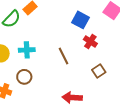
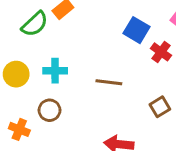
red cross: (90, 41) -> (161, 52), moved
brown line: (63, 56) -> (109, 82), turned -60

